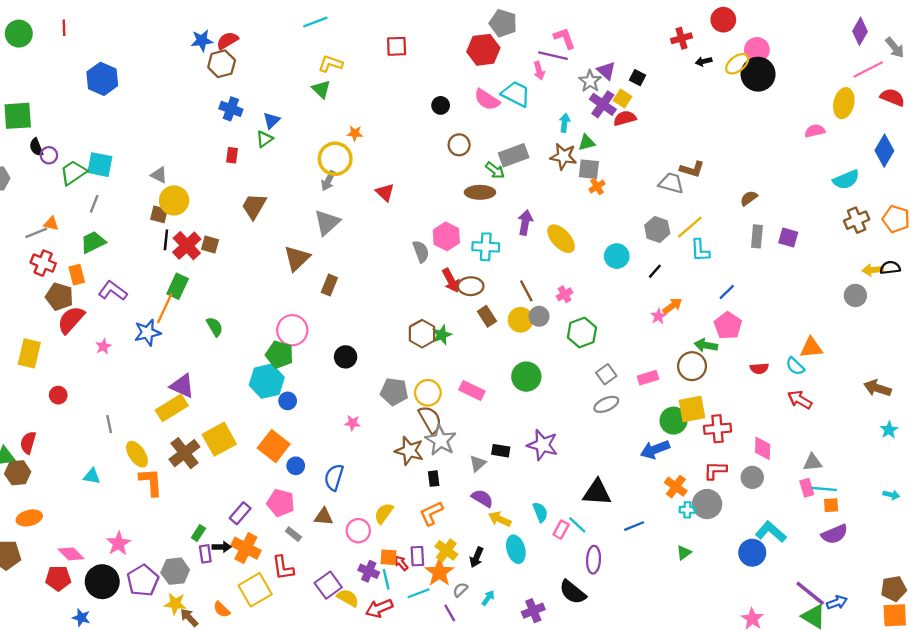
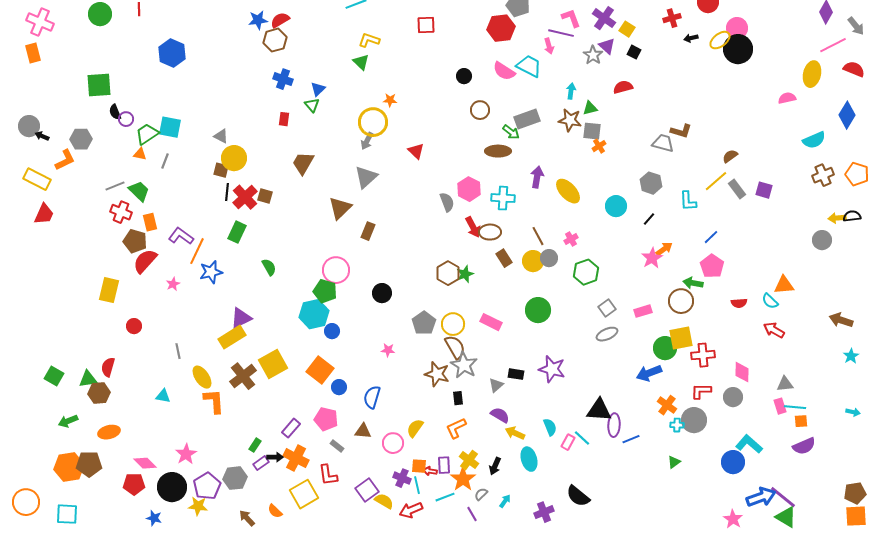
yellow square: (622, 98) -> (627, 29), moved
purple cross: (603, 104) -> (604, 18), moved
green triangle: (264, 139) -> (312, 105), turned -35
orange triangle: (51, 224) -> (140, 154), moved
yellow line: (690, 227) -> (716, 181), moved
gray rectangle: (757, 236) -> (737, 189), turned -42
green trapezoid: (93, 242) -> (139, 191), moved, turned 70
orange line: (165, 308) -> (197, 251), moved
pink star: (658, 316) -> (652, 258), size x1.5
purple triangle: (182, 386) -> (241, 318), turned -50
gray pentagon: (394, 392) -> (424, 323), turned 30
purple rectangle: (205, 554) -> (261, 463), turned 63
purple ellipse: (594, 560) -> (614, 425), moved
red arrow: (401, 563) -> (430, 471), turned -40
blue arrow: (837, 603) -> (761, 497), moved, size x1.6
yellow star: (175, 604) -> (198, 506), moved

